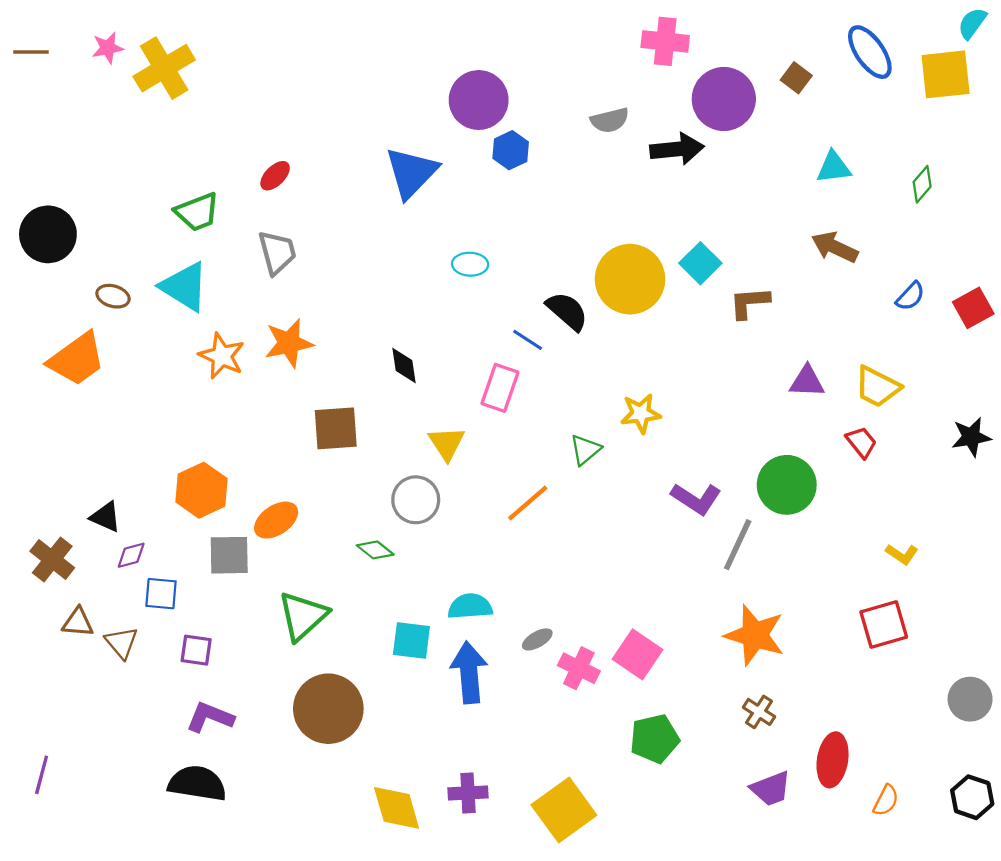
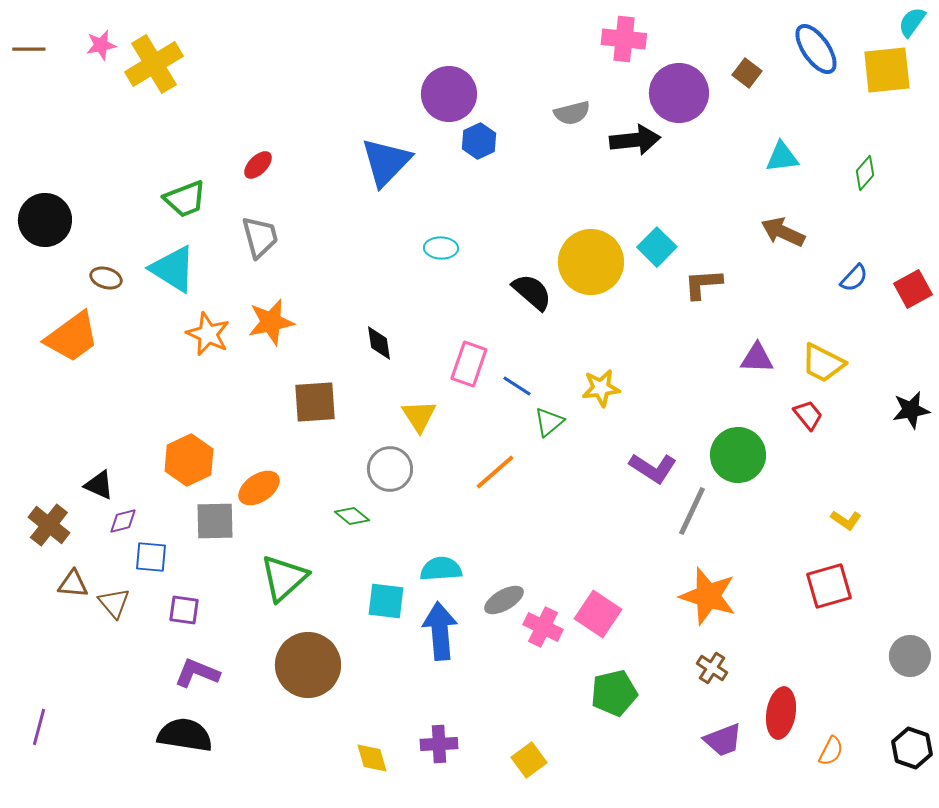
blue line: (528, 340) -> (517, 386), moved
gray ellipse: (537, 639) -> (504, 600), size x1.4
yellow diamond: (397, 808) -> (372, 758), size x0.7
yellow square: (564, 810) -> (529, 760), size x0.6

